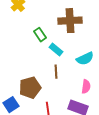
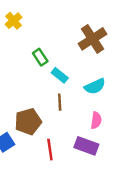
brown cross: (70, 21) -> (92, 39), moved, turned -30

